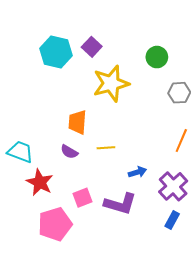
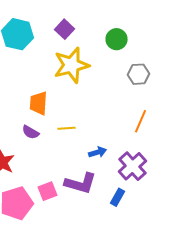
purple square: (92, 47) -> (64, 29), moved
pink square: (83, 198) -> (48, 191), moved
blue rectangle: (172, 220) -> (118, 197), moved

